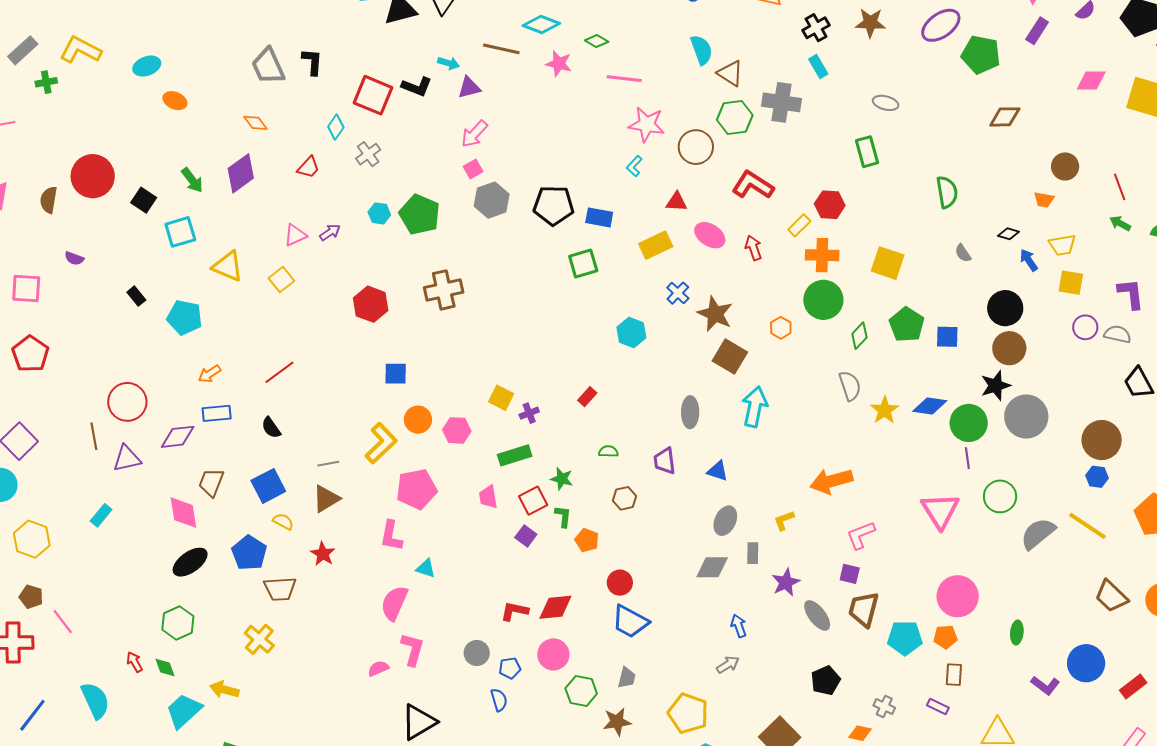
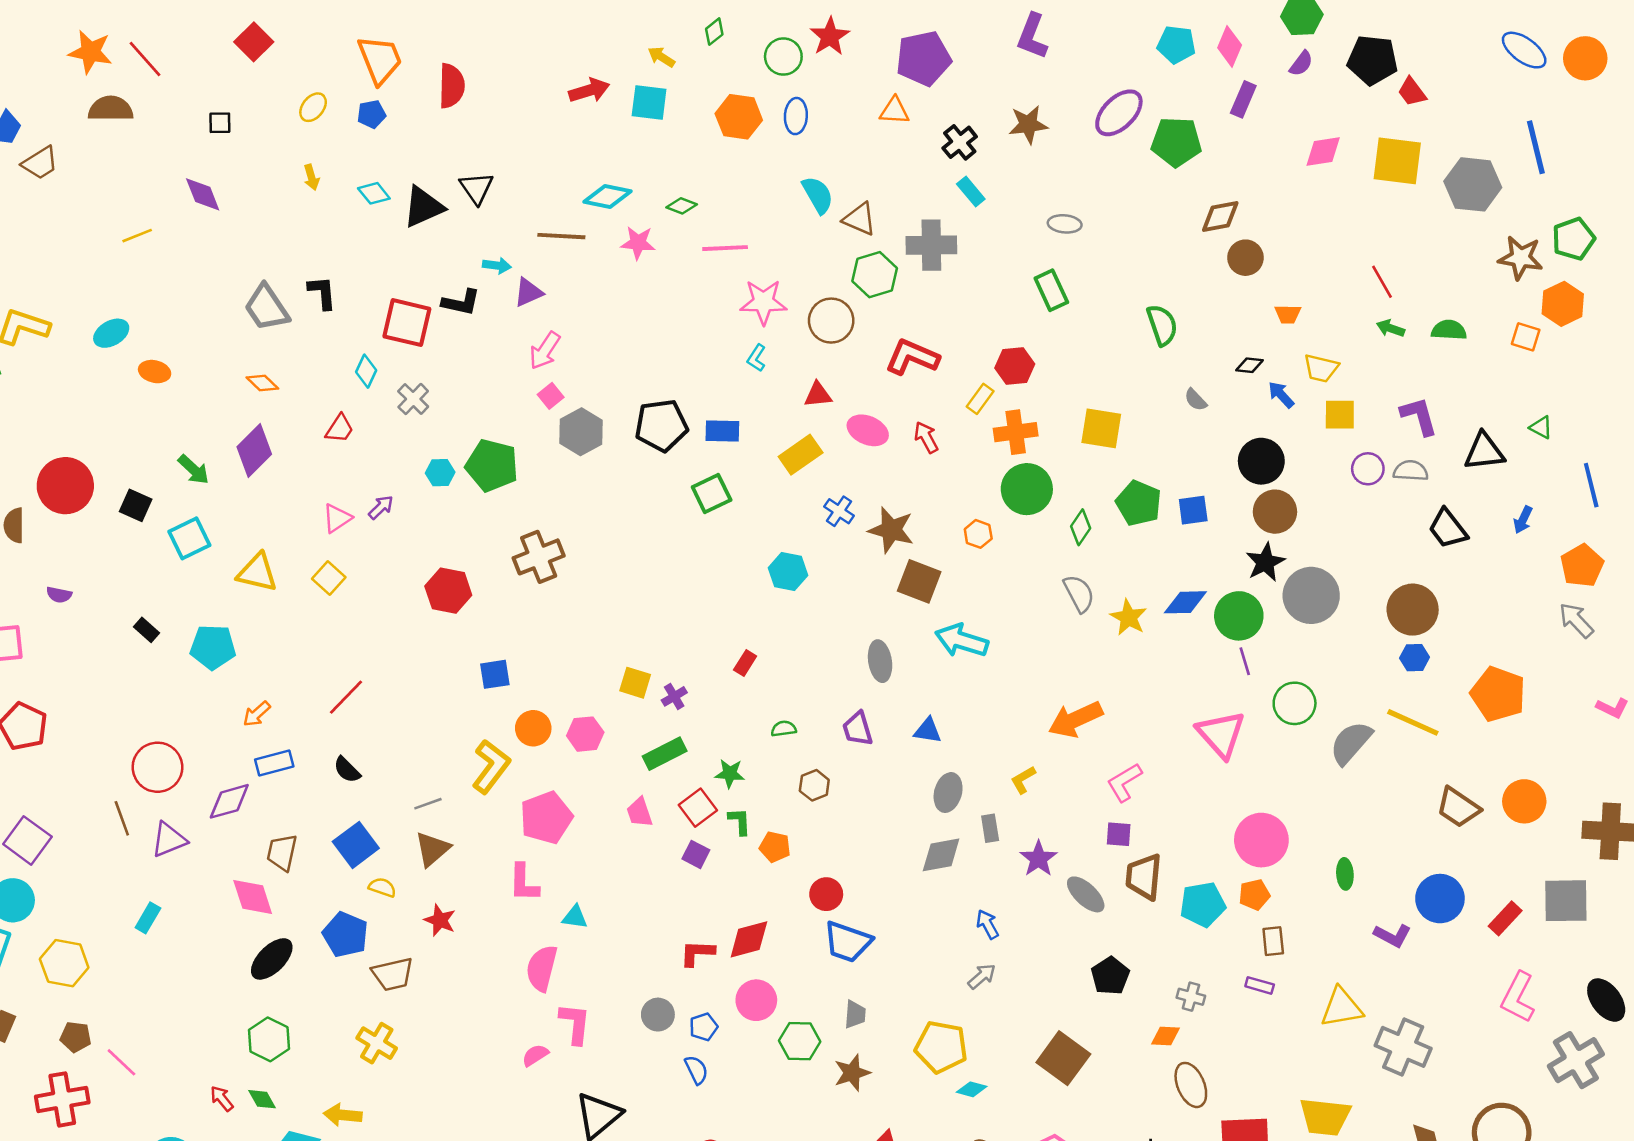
brown circle: (1065, 166) -> (1245, 258), moved
yellow trapezoid: (1062, 245) -> (1321, 368), turned 32
cyan arrow: (755, 407) -> (961, 641), turned -75

